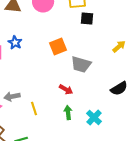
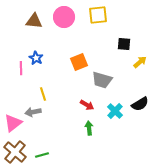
black square: (87, 18) -> (124, 44), moved
yellow line: (34, 108) -> (43, 94), moved
cyan cross: (94, 117) -> (115, 111), moved

